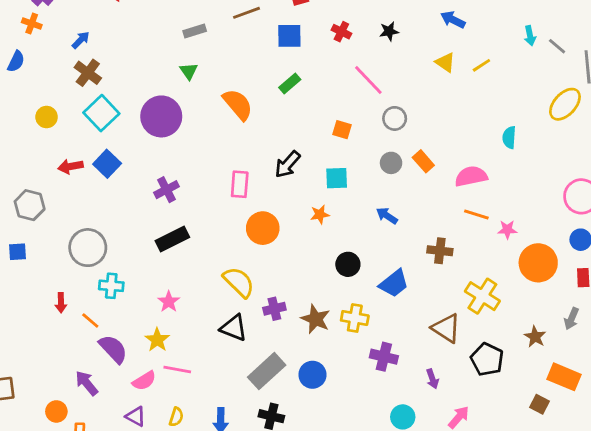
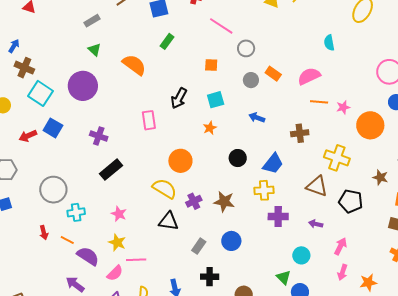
purple cross: (167, 190) -> (99, 136), turned -30
orange circle: (263, 228) -> (180, 161), moved
yellow cross: (355, 318) -> (264, 190), moved
gray rectangle: (267, 371) -> (199, 246), size x0.6
purple arrow: (432, 379) -> (316, 224), turned 136

